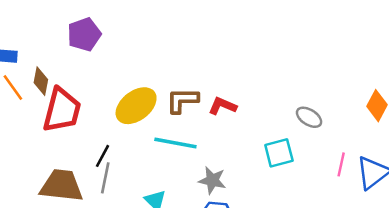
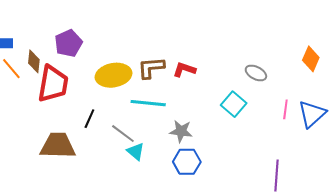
purple pentagon: (84, 34) -> (68, 43), moved
yellow ellipse: (136, 106) -> (114, 75), turned 32
cyan square: (279, 153) -> (234, 104), turned -30
gray line: (105, 178) -> (123, 134), moved, turned -60

